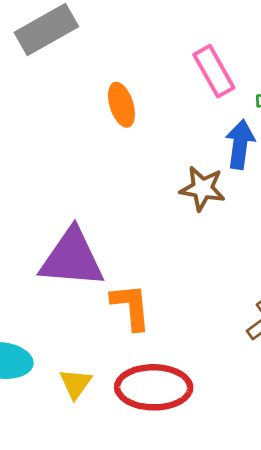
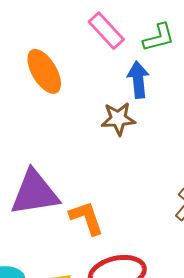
orange ellipse: (121, 105) -> (44, 71), size x1.4

